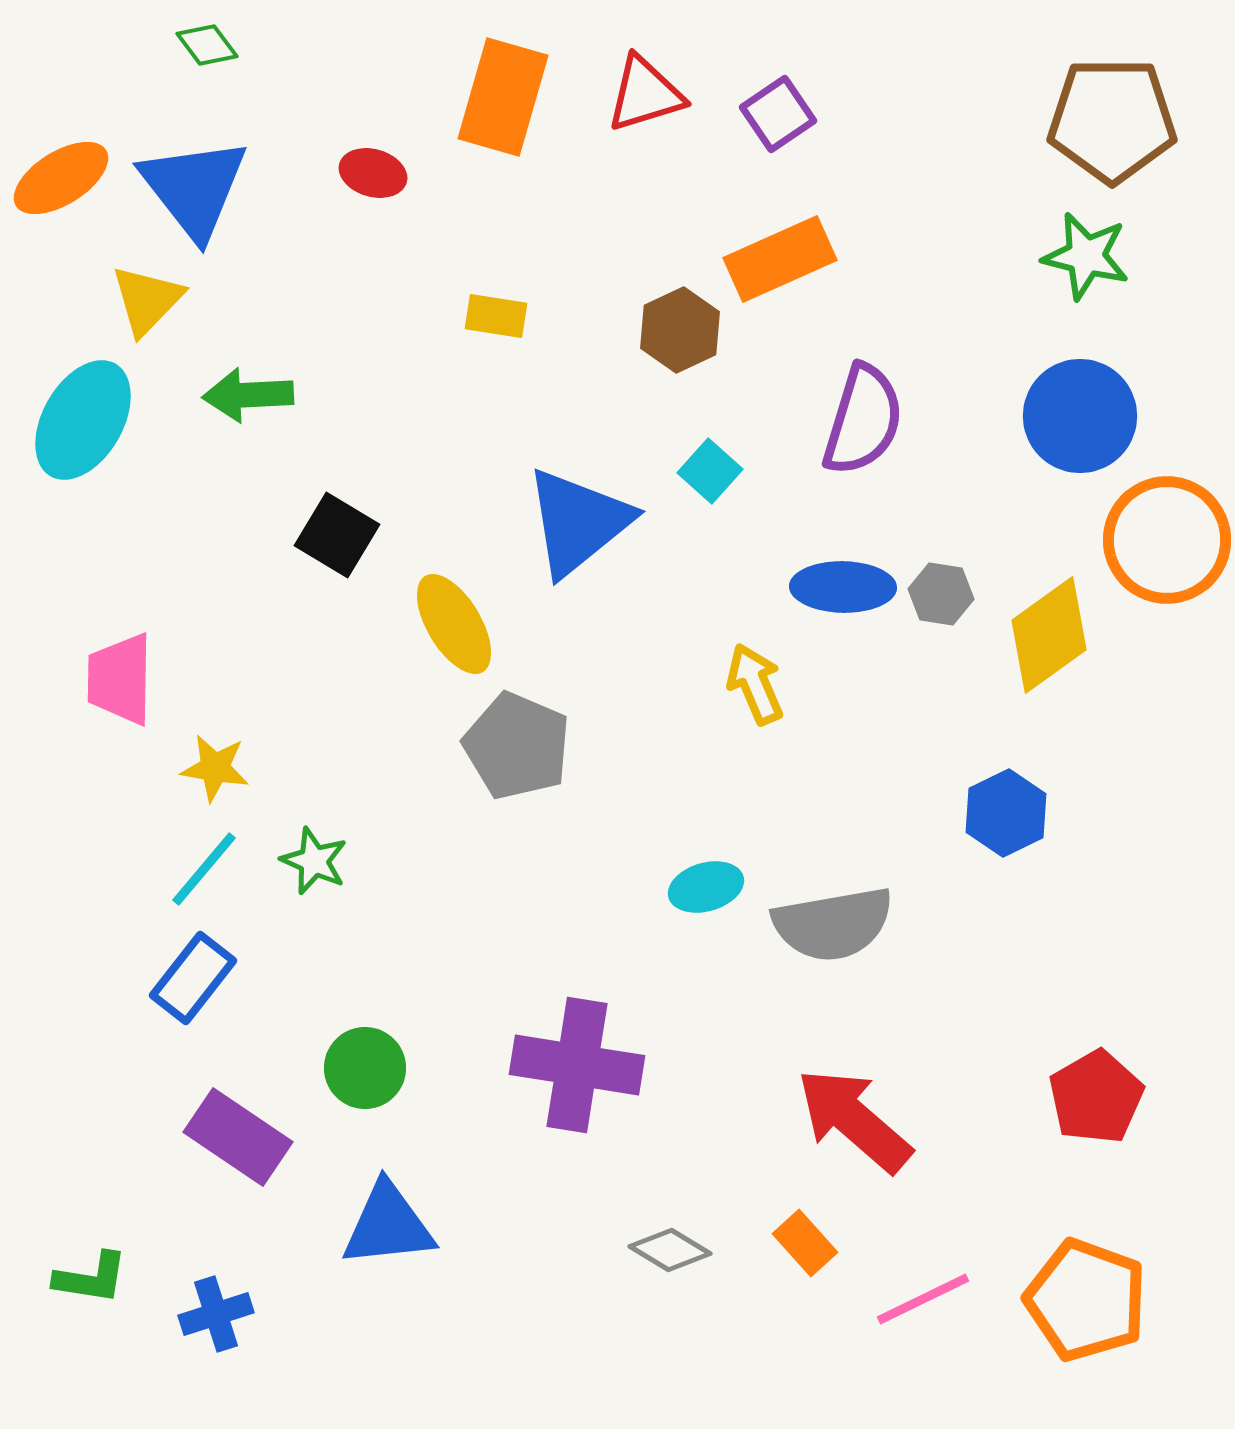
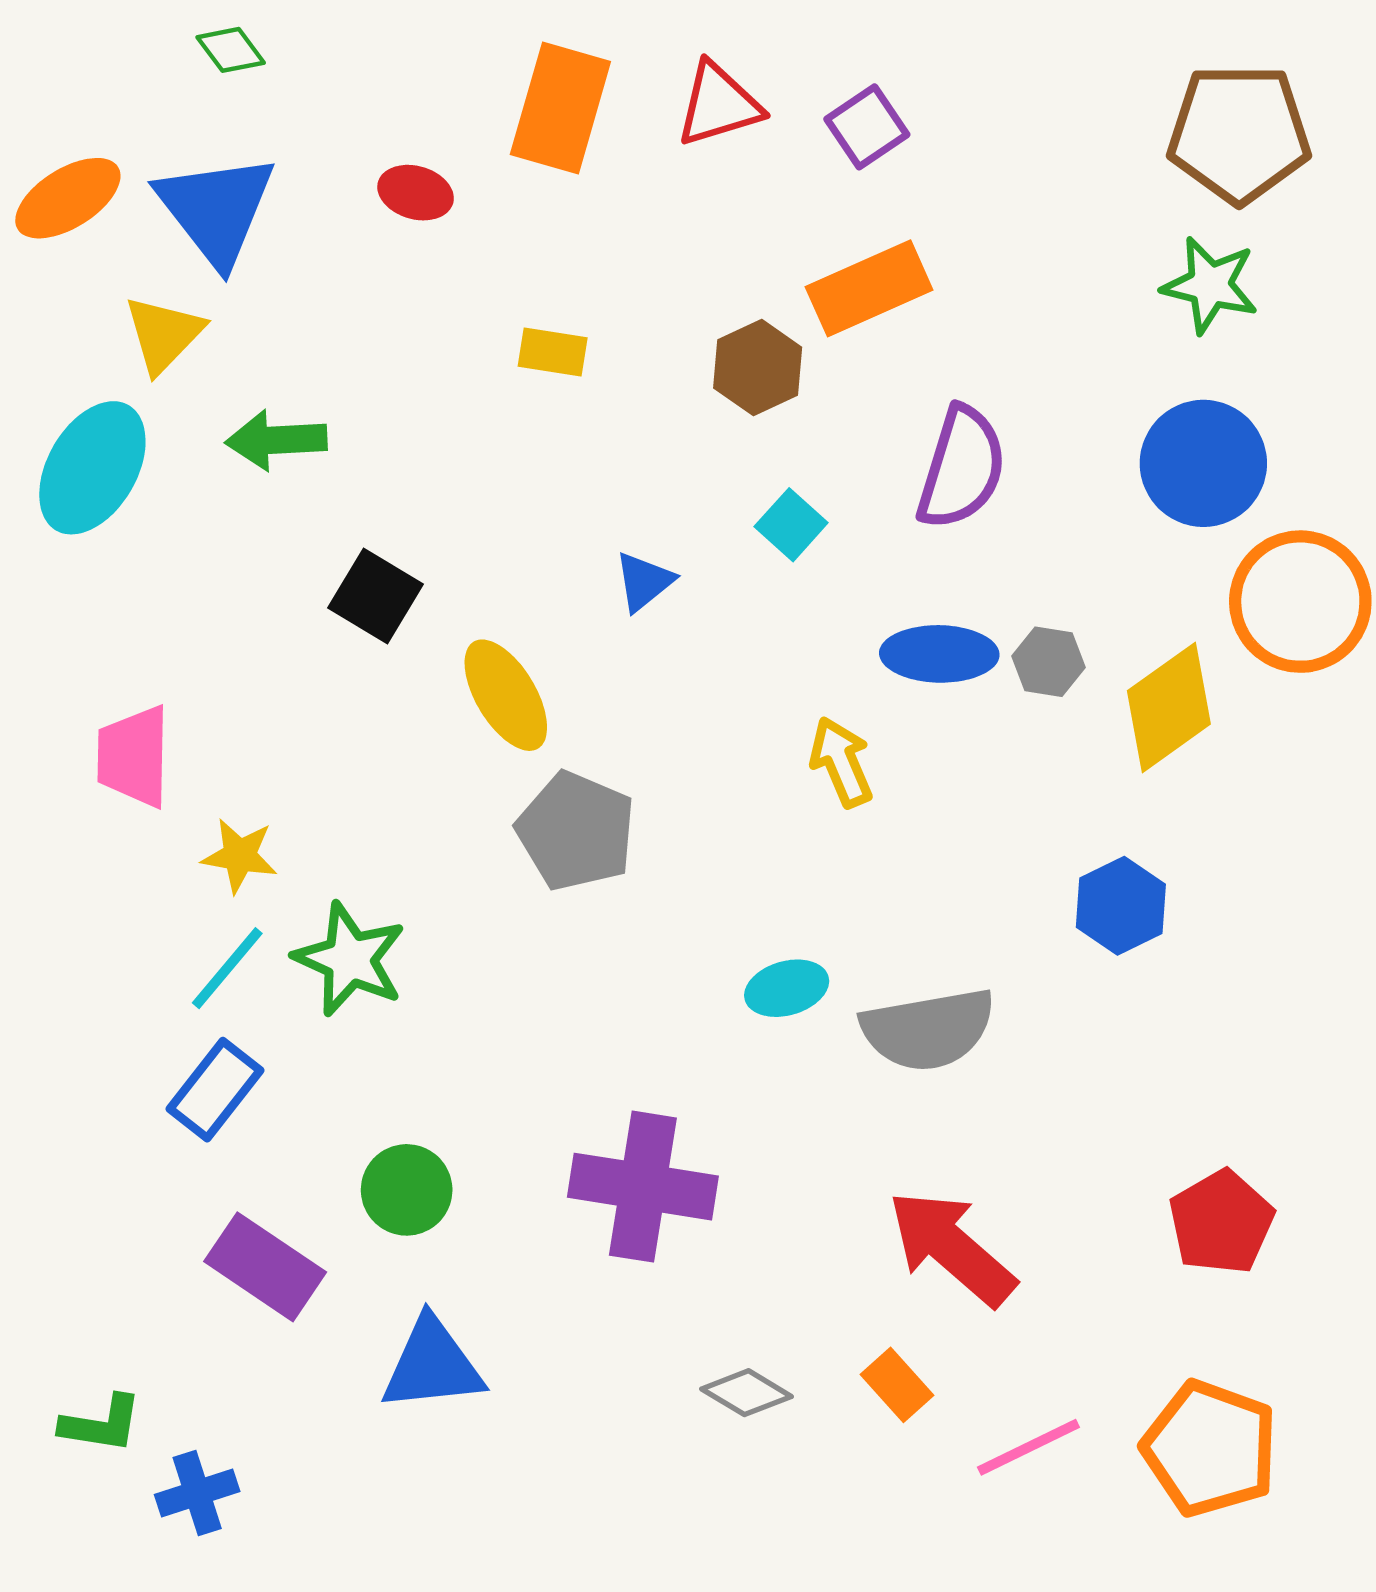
blue triangle: (578, 522) -> (644, 581), size x0.5
green star: (314, 861) -> (350, 959), size x1.5
blue cross: (216, 1314) -> (197, 1493), moved

